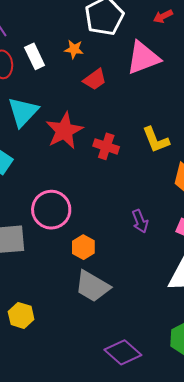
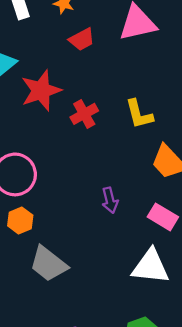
red cross: (106, 146) -> (84, 114), turned 35
orange hexagon: (83, 247) -> (20, 221), moved

